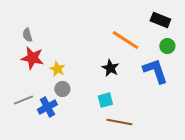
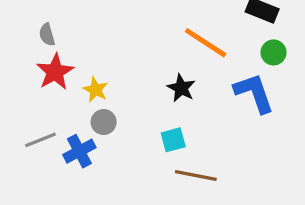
red star: (32, 58) -> (55, 72), turned 30

